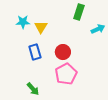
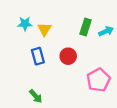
green rectangle: (79, 12) -> (85, 27), moved
pink pentagon: (66, 74) -> (98, 80), moved

